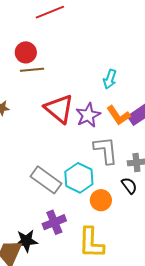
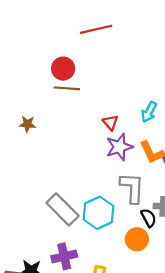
red triangle: (59, 109) -> (110, 123), moved, size x0.5
black semicircle: (129, 186) -> (149, 218), moved
orange circle: (101, 200) -> (137, 239), moved

